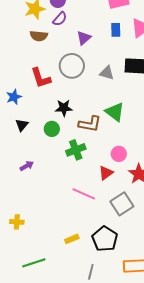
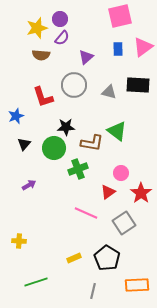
green circle: (52, 129) -> (54, 148), size x1.5

